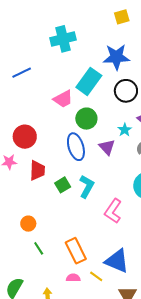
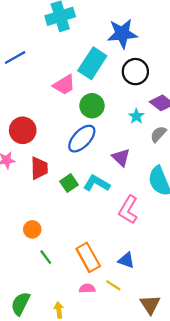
blue ellipse: (76, 147) -> (82, 139), turned 64
purple triangle: (107, 147) -> (121, 157), moved
cyan L-shape: (87, 187) -> (97, 183), turned -85
blue triangle: (117, 261) -> (126, 260), moved, size x0.6

